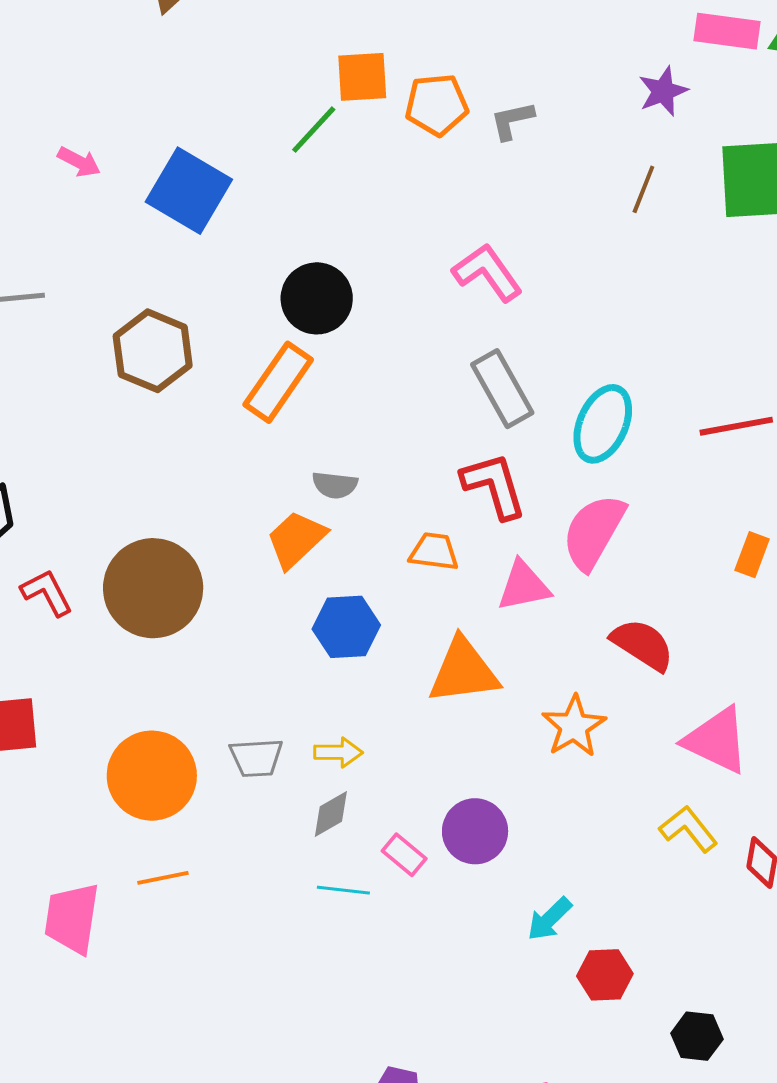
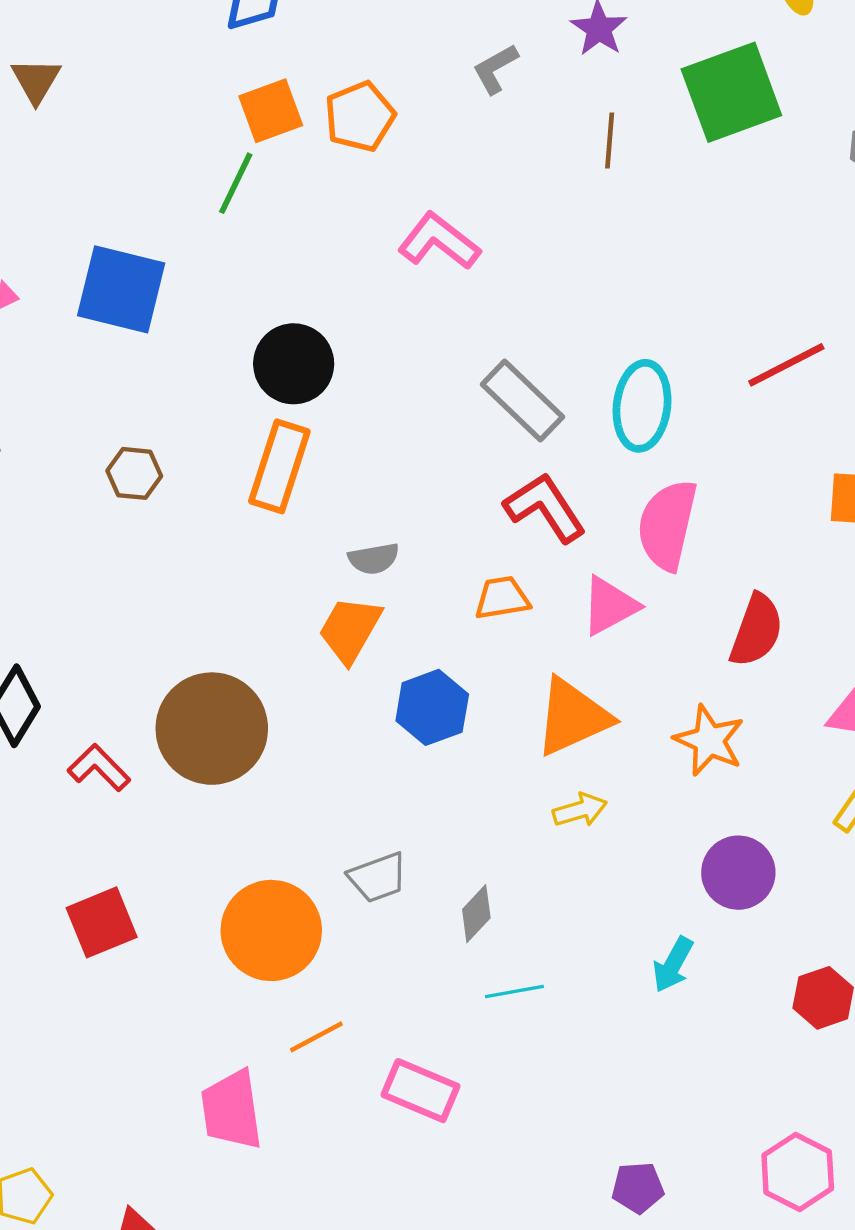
gray L-shape: (512, 121) -> (495, 69), moved
pink L-shape: (487, 273) -> (439, 241), moved
brown hexagon: (153, 351) -> (134, 473), size x0.6
red semicircle: (643, 645) -> (756, 630), turned 94
yellow arrow: (338, 752) -> (580, 810), moved
purple circle: (475, 831) -> (738, 873), moved
pink rectangle: (404, 855) -> (421, 1091), moved, size x1.5
cyan arrow: (549, 919) -> (673, 965), moved

